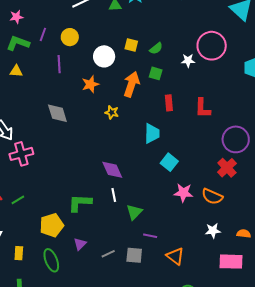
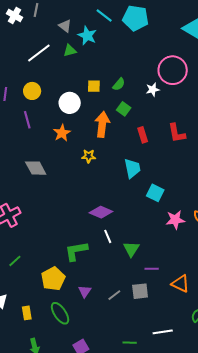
green square: (156, 73) -> (124, 109), turned 32
purple diamond: (112, 170) -> (101, 212), turned -30

